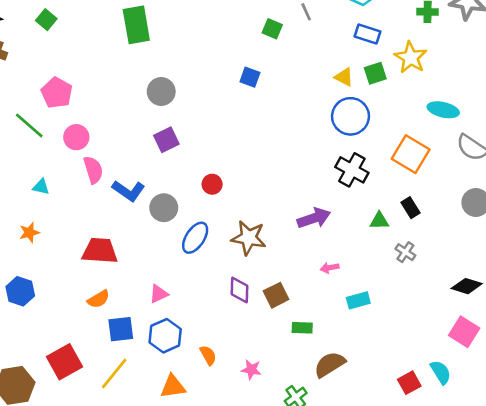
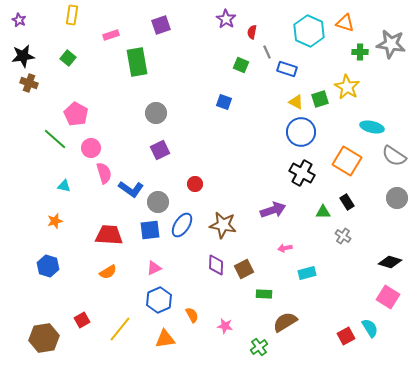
blue rectangle: (367, 34) -> (287, 69), moved
blue square: (121, 329) -> (150, 230), moved
red square: (65, 362) -> (82, 320), size x0.6

